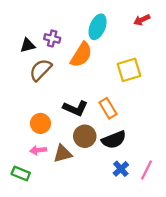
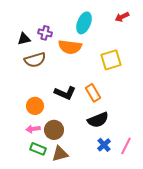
orange semicircle: (81, 55) -> (70, 47), turned 65
brown semicircle: (41, 70) -> (35, 60), turned -150
brown circle: (85, 136) -> (54, 130), moved
brown triangle: (63, 154) -> (60, 154), moved
green rectangle: (21, 173) -> (38, 149), moved

